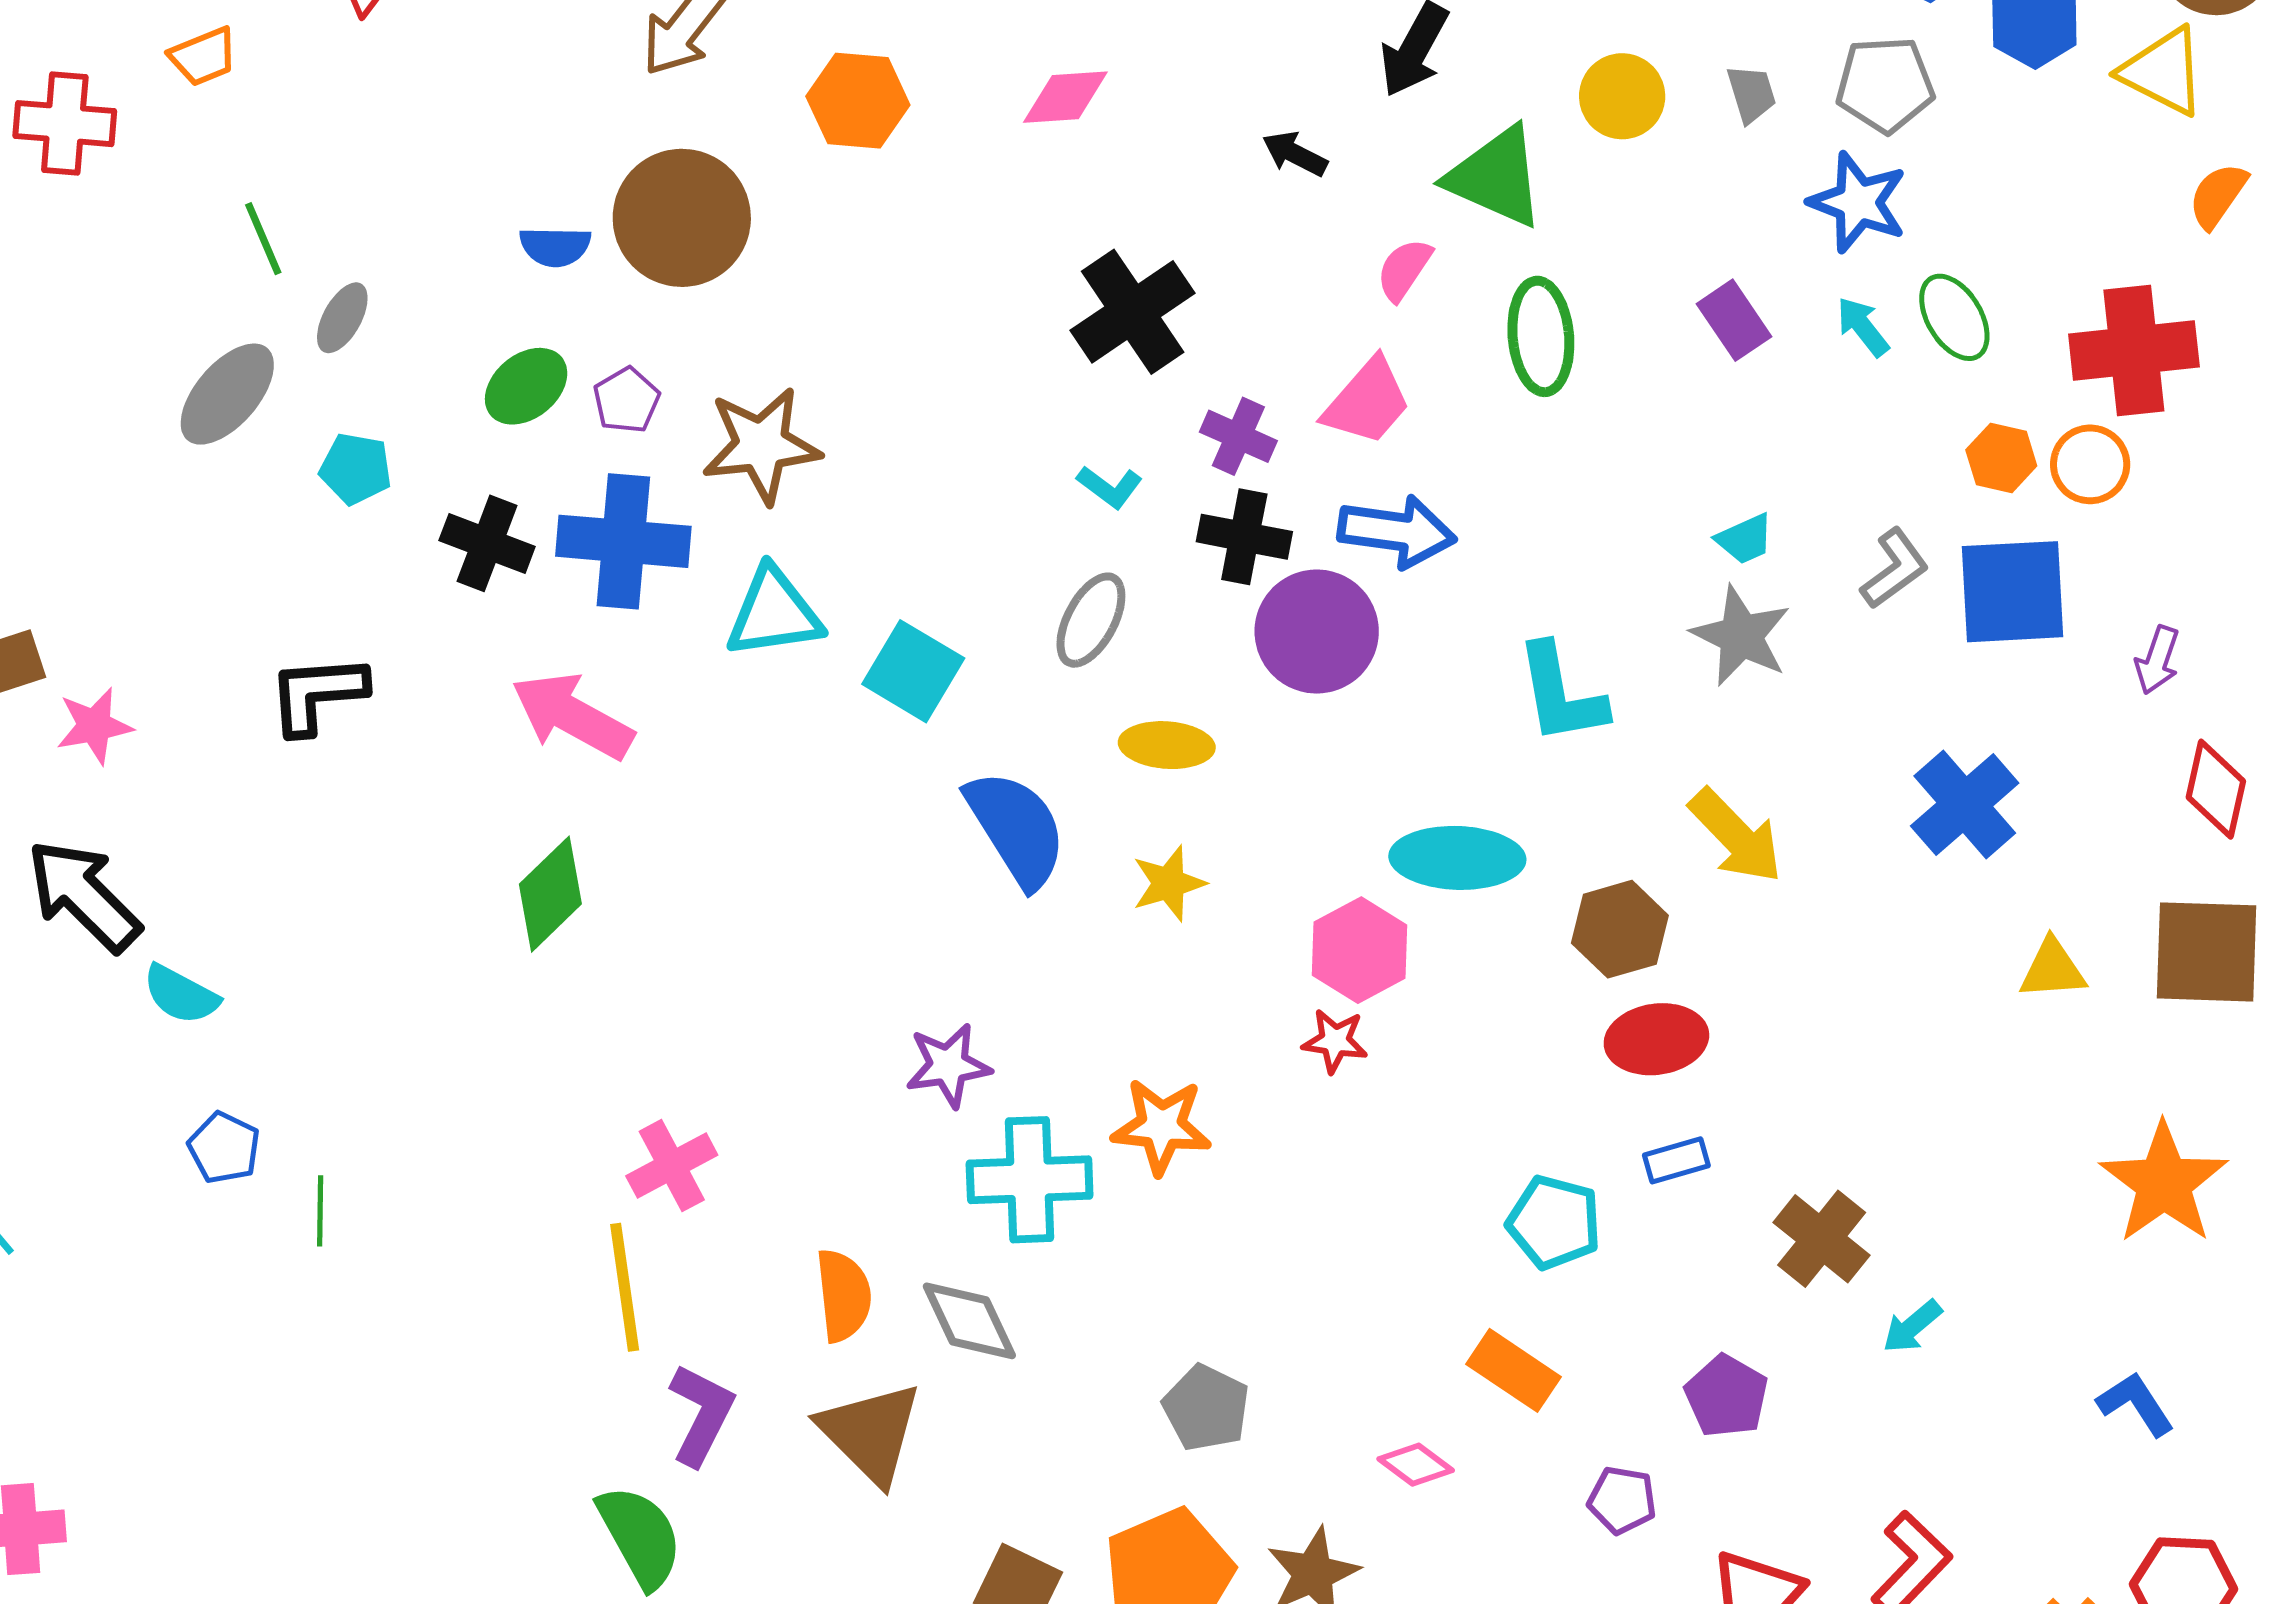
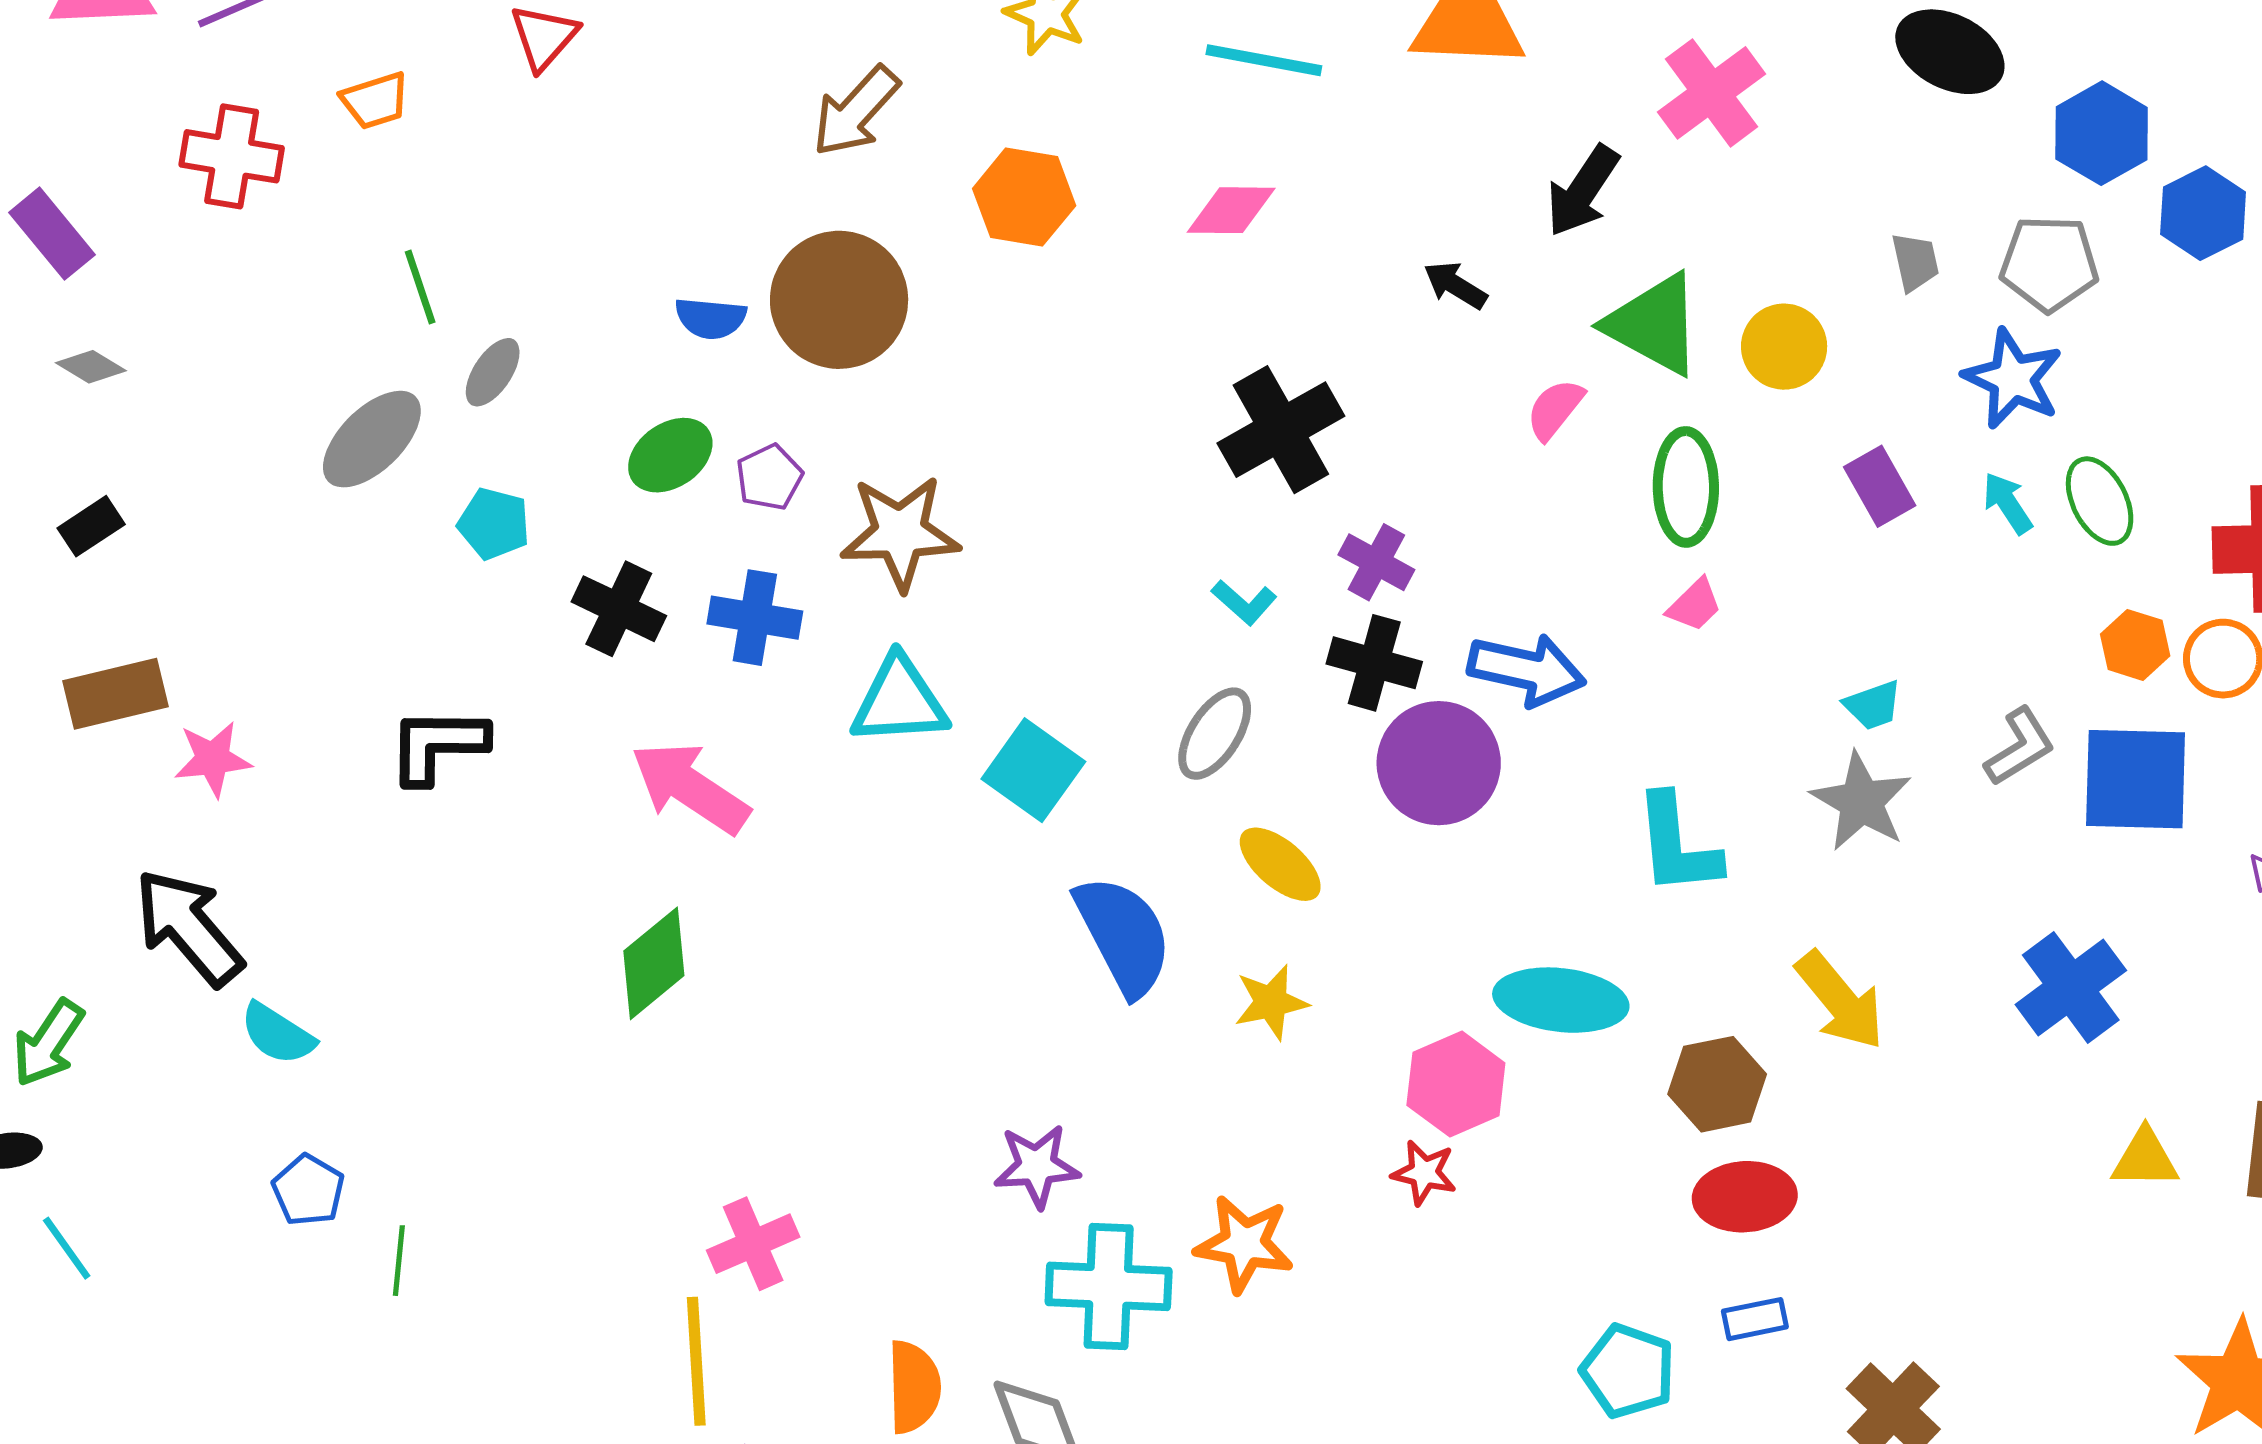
yellow circle: (1622, 96) -> (1784, 347), moved
pink trapezoid: (1367, 402) -> (1695, 605), moved, size x0.6
blue cross: (623, 541) -> (755, 618), size x0.7
yellow ellipse: (1167, 745) -> (1280, 864), turned 32

